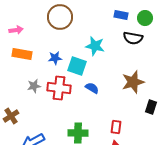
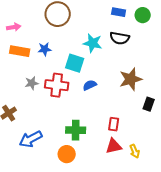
black semicircle: (133, 38) -> (120, 38), moved
blue star: (55, 58) -> (45, 49), moved
blue semicircle: (92, 88) -> (90, 85), turned -56

